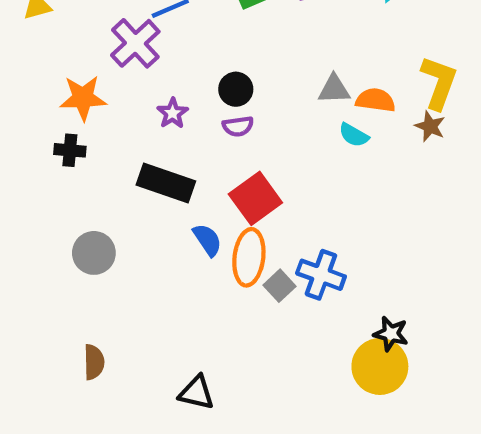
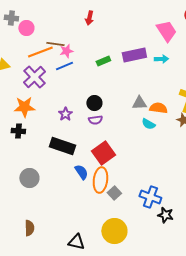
purple cross: (135, 43) -> (34, 77), moved
blue cross: (321, 275) -> (150, 197), moved
yellow circle: (380, 366) -> (114, 231), moved

